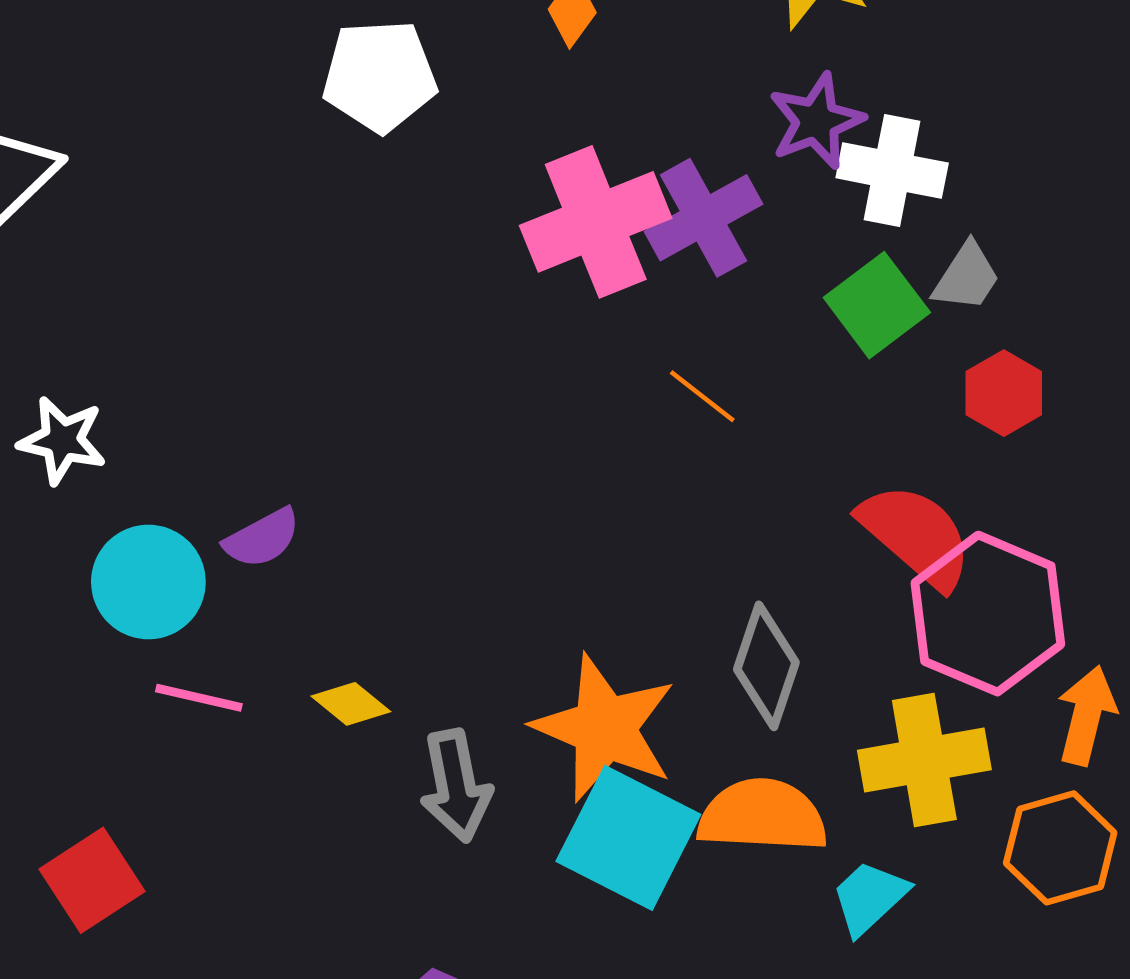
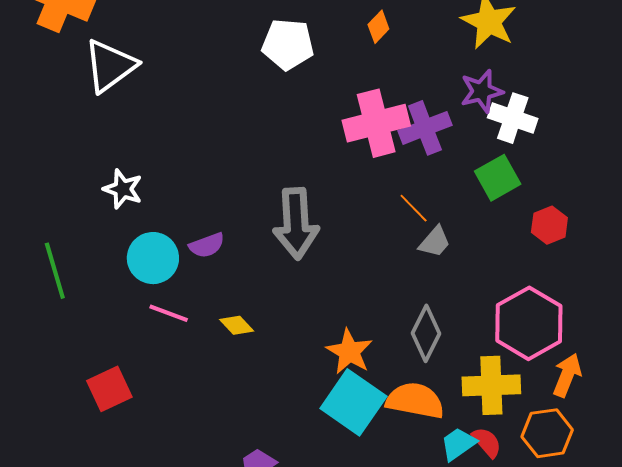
gray trapezoid: (967, 277) -> (435, 242), moved
red semicircle: (916, 536) -> (487, 442), moved, size x0.6
orange star: (605, 728) -> (349, 352), size x0.7
gray arrow: (456, 786) -> (296, 223), moved, size x1.4

